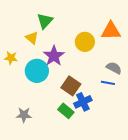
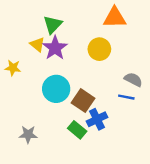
orange triangle: (111, 31) -> (115, 18), moved
purple star: (54, 56) -> (55, 48), moved
cyan circle: (37, 71) -> (56, 89), moved

